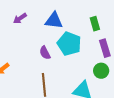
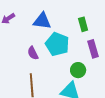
green circle: (101, 71) -> (78, 70), moved

